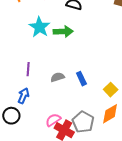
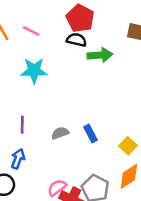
cyan star: (39, 27) -> (34, 71), turned -30
green arrow: (63, 31) -> (100, 55), moved

